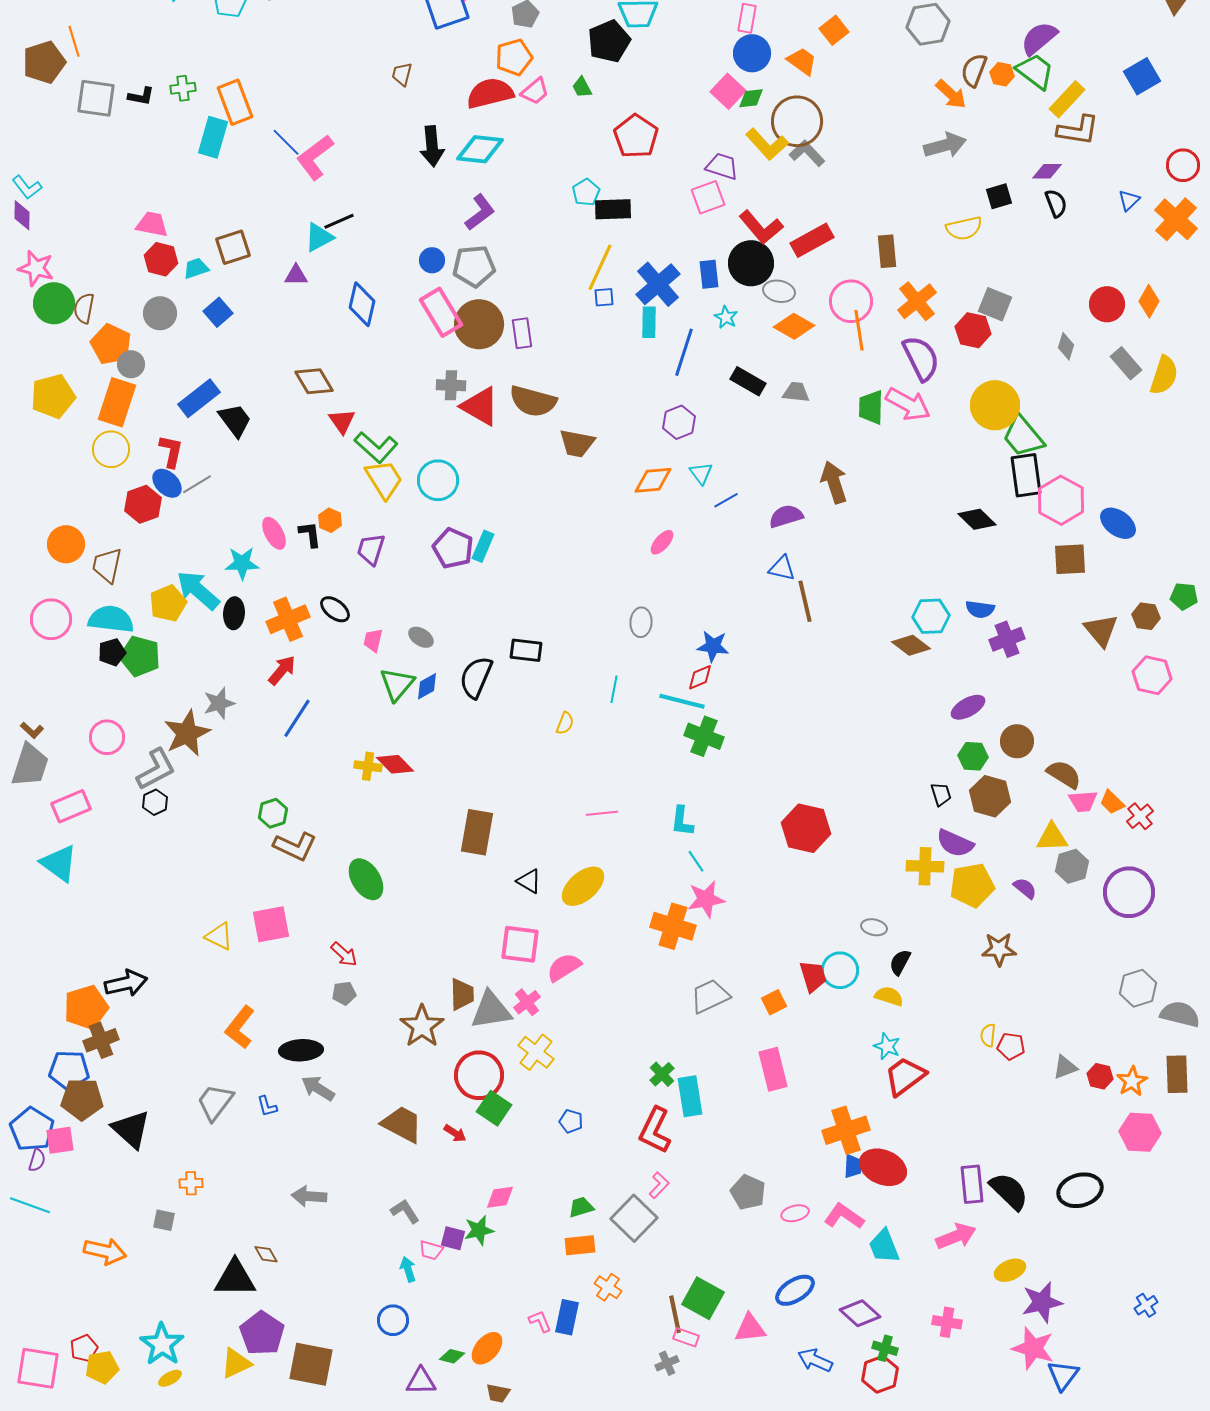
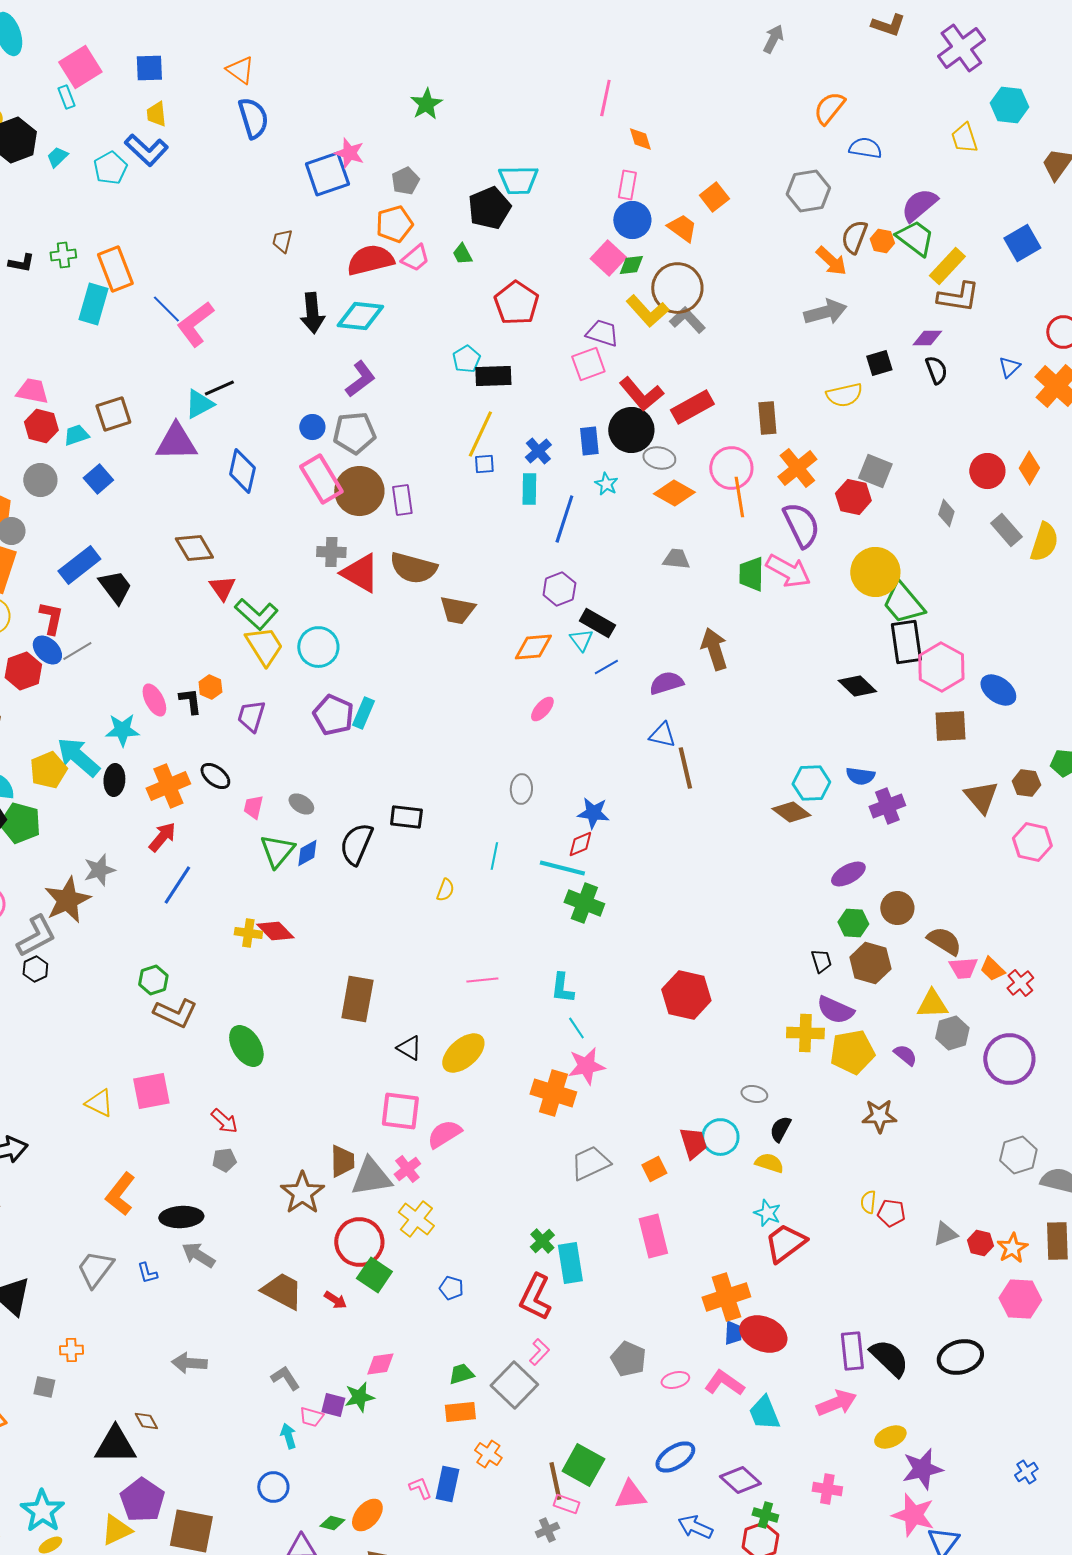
purple triangle: (296, 275) -> (176, 442), size x1.8
blue cross: (658, 284) -> (538, 451), size x0.6
black rectangle: (748, 381) -> (597, 623), moved

